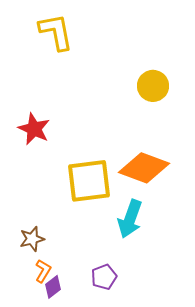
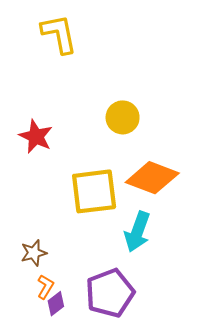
yellow circle: (153, 86) -> (123, 117), moved
purple pentagon: (104, 277) -> (110, 293), size x1.8

